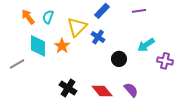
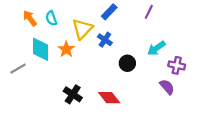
purple line: (139, 11) -> (149, 12), turned -56
cyan semicircle: (48, 17) -> (51, 18), turned -40
purple semicircle: (131, 90) -> (167, 87), moved

